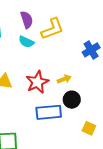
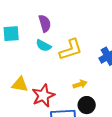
yellow L-shape: (52, 29) -> (71, 50), moved
red star: (37, 82) -> (43, 96), moved

